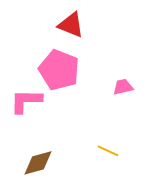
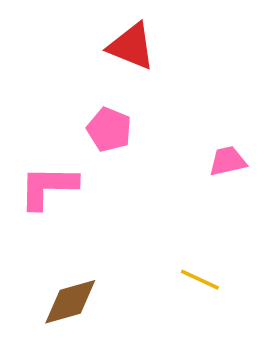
pink pentagon: (59, 70) -> (109, 130), size x0.6

